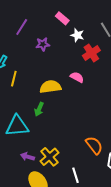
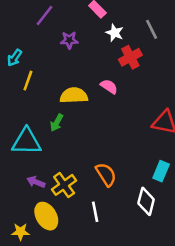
orange semicircle: (94, 145) -> (106, 174), moved

